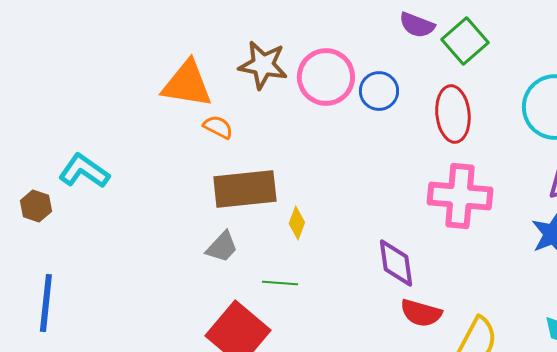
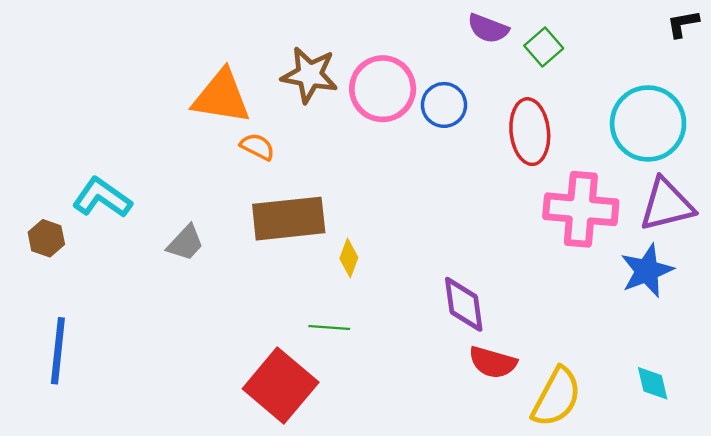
green square: (465, 41) -> (544, 47), size x0.7
pink cross: (460, 196) -> (581, 209), moved
gray trapezoid: (222, 247) -> (185, 243), moved

